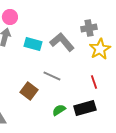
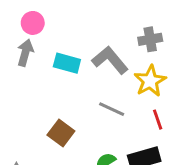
yellow star: (100, 49) -> (150, 81), moved
gray line: (52, 76) -> (112, 109), moved

